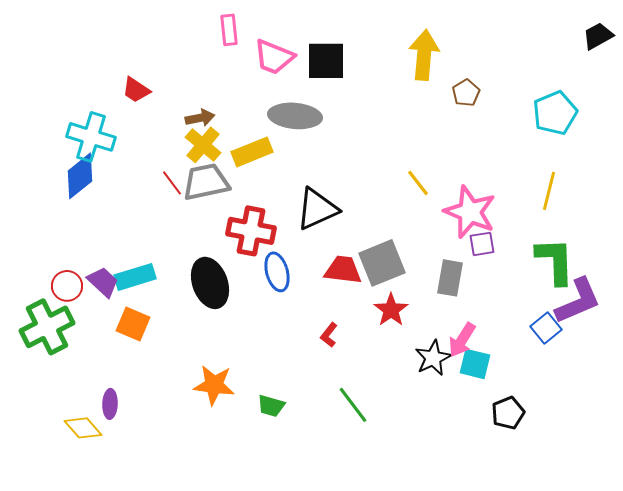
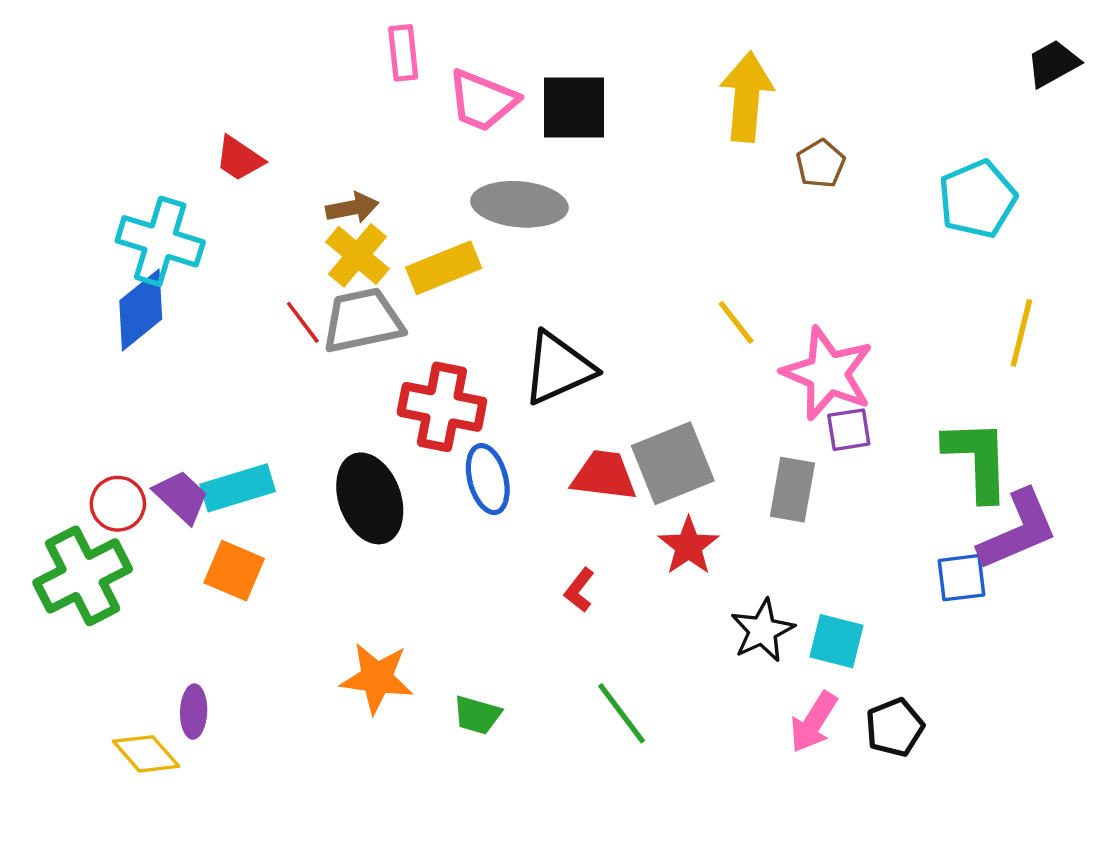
yellow line: (549, 191) -> (1021, 333), moved
blue square: (546, 328) -> (962, 578), turned 32
pink arrow: (462, 340) -> (814, 722), moved

